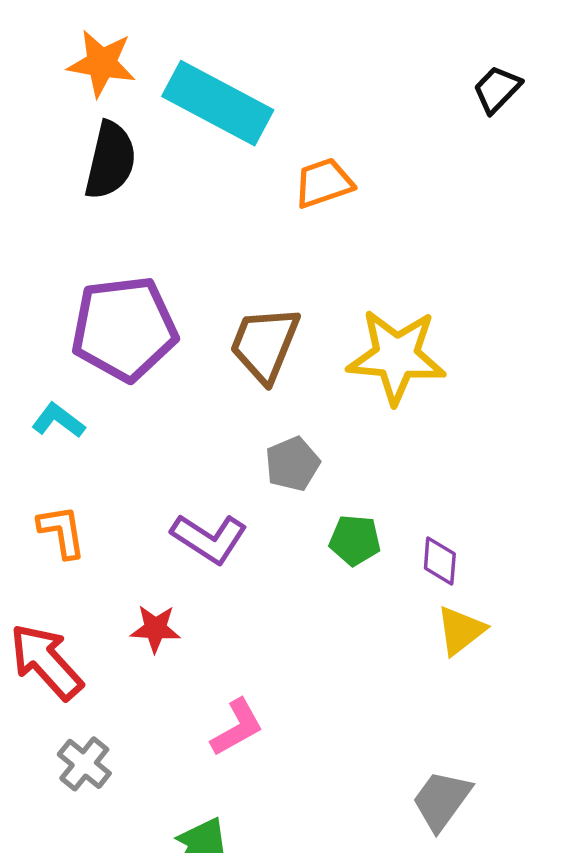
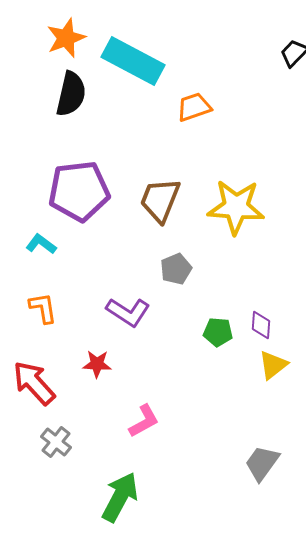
orange star: (102, 63) -> (66, 38), turned -30
green pentagon: (355, 540) -> (218, 332), moved

